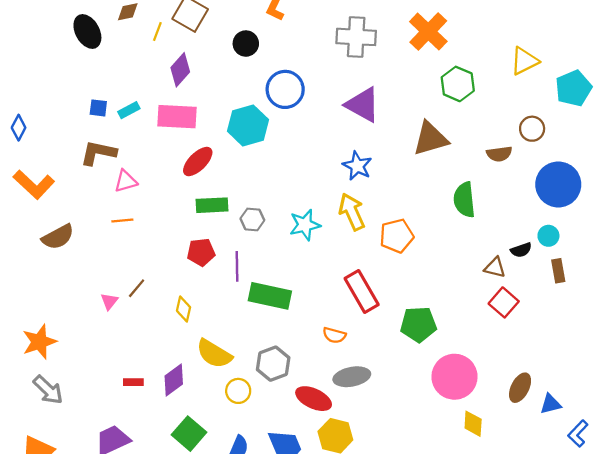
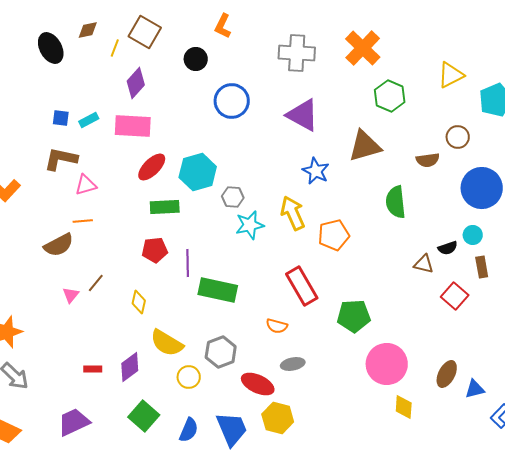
cyan hexagon: (248, 125) -> (198, 172), moved
blue star: (357, 166) -> (316, 171), moved
gray hexagon: (252, 219) -> (233, 197), moved
brown semicircle: (58, 237) -> (59, 245), moved
red square: (504, 302) -> (455, 296), moved
gray ellipse: (352, 377) -> (293, 364), size x0.7

